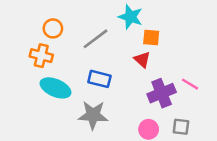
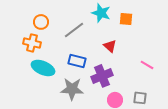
orange square: (151, 38) -> (126, 19), moved
purple cross: (162, 93) -> (102, 76), moved

